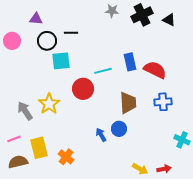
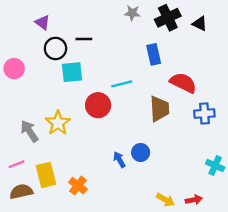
purple triangle: (36, 19) -> (42, 22), turned 32
pink circle: (12, 41) -> (14, 69), moved
blue rectangle: (130, 62) -> (154, 54), moved
blue cross: (163, 102) -> (204, 113), moved
brown trapezoid: (128, 103) -> (160, 109), moved

